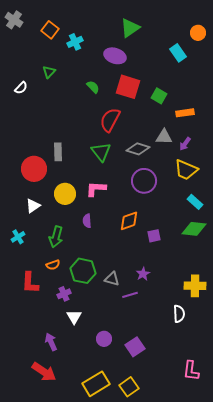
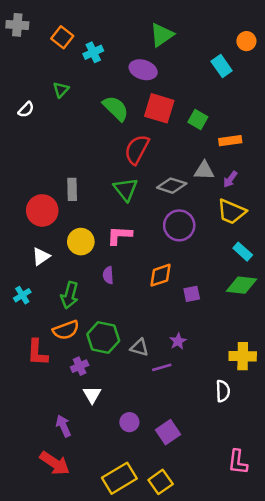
gray cross: (14, 20) -> (17, 25), turned -30
green semicircle: (93, 87) -> (116, 108), size x1.6
orange semicircle: (53, 265) -> (66, 330), size x1.5

